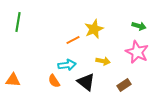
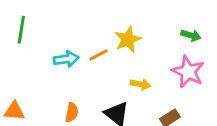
cyan arrow: (67, 65) -> (66, 59), moved
orange semicircle: (54, 81) -> (72, 112), turned -136

